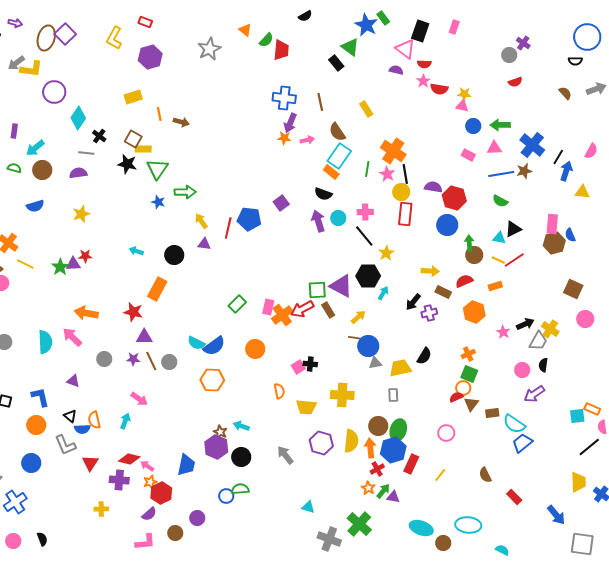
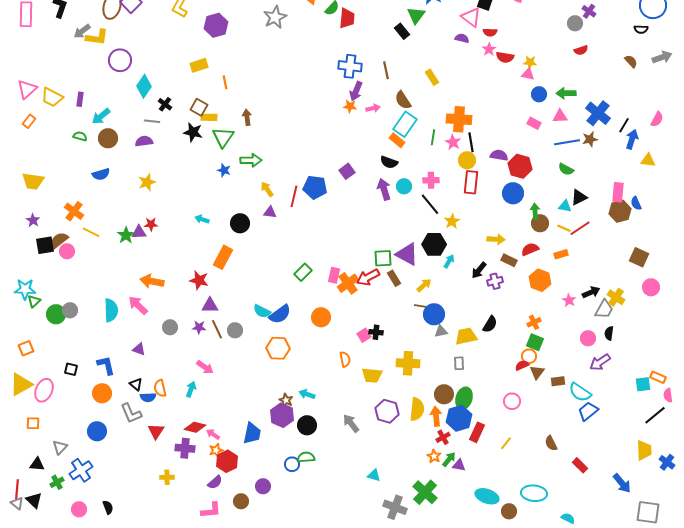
green triangle: (350, 47) -> (416, 15), turned 30
brown arrow: (181, 122) -> (247, 117), moved, turned -112
orange cross: (393, 151) -> (459, 119), turned -30

